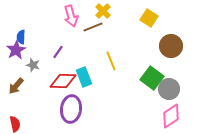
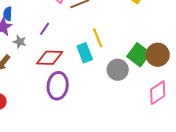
brown circle: (171, 46) -> (158, 55), moved
cyan rectangle: (84, 77) -> (85, 53), moved
gray circle: (169, 89) -> (118, 70), moved

